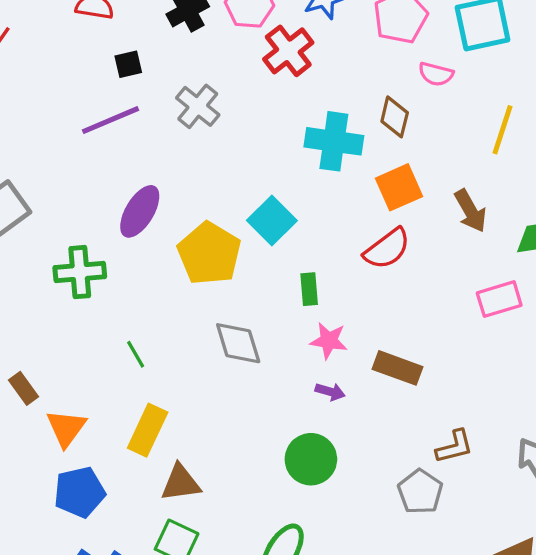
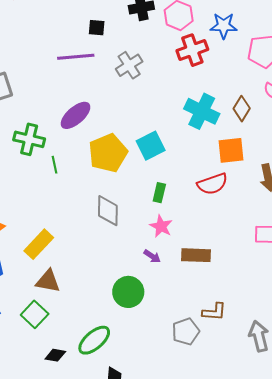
green line: (136, 354) -> (54, 165), moved
brown rectangle: (398, 368) -> (196, 255), turned -36

